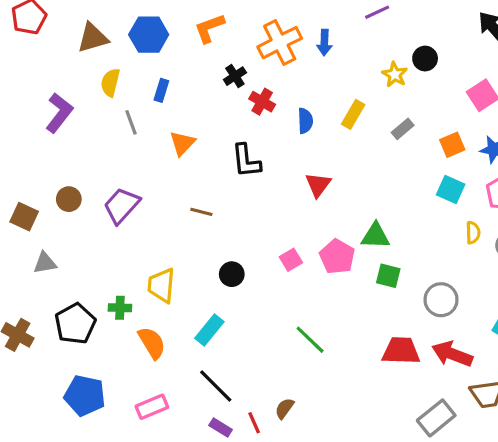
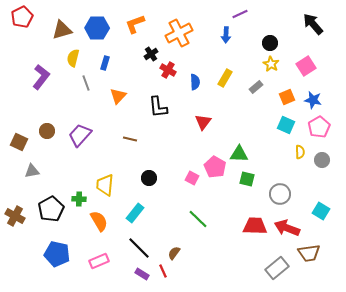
blue arrow: (324, 43) -> (226, 35), moved
yellow star: (395, 74) -> (271, 64), moved
pink square: (291, 260) -> (192, 178), moved, turned -32
brown semicircle: (284, 408) -> (174, 253), moved

